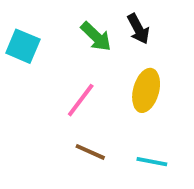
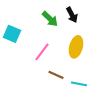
cyan square: (23, 46) -> (12, 34), moved
brown line: (90, 152) -> (56, 75), moved

